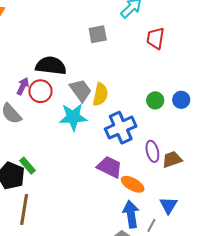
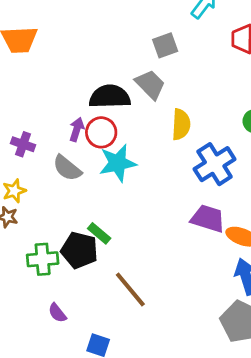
gray trapezoid: (81, 90) -> (150, 84), moved
cyan star: (73, 117) -> (118, 163), moved
brown line: (24, 209) -> (130, 289), moved, turned -40

